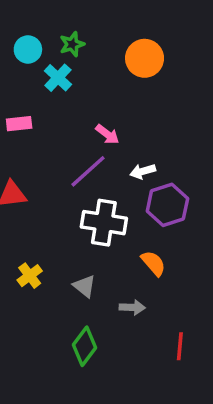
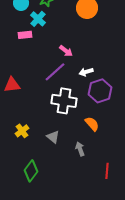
pink rectangle: (19, 124) -> (25, 35), moved
gray arrow: (132, 307) -> (80, 149), turned -112
green diamond: (84, 346) -> (31, 171), moved

